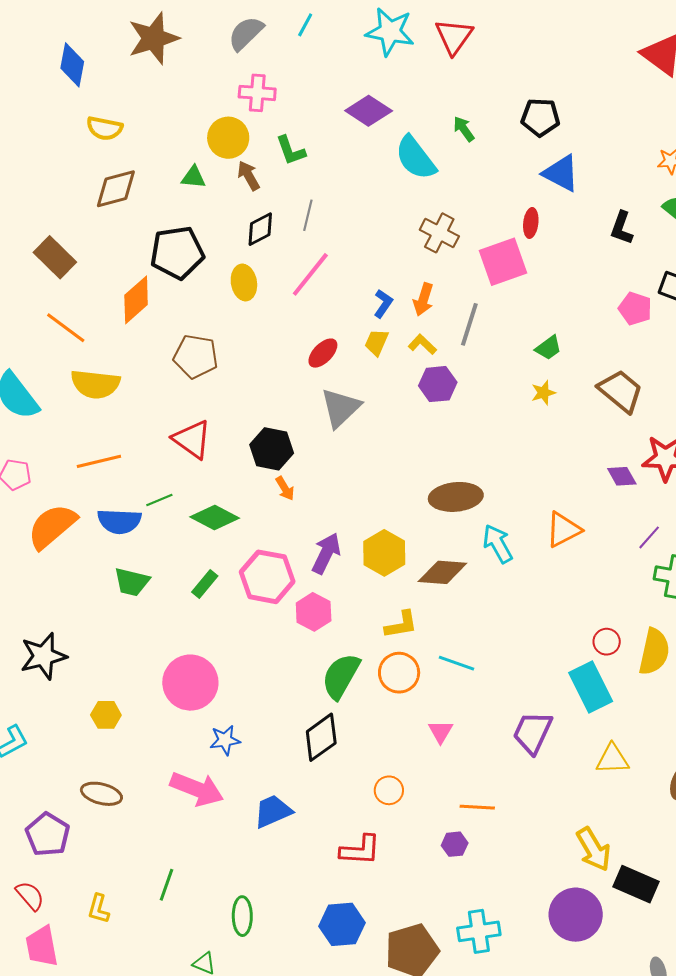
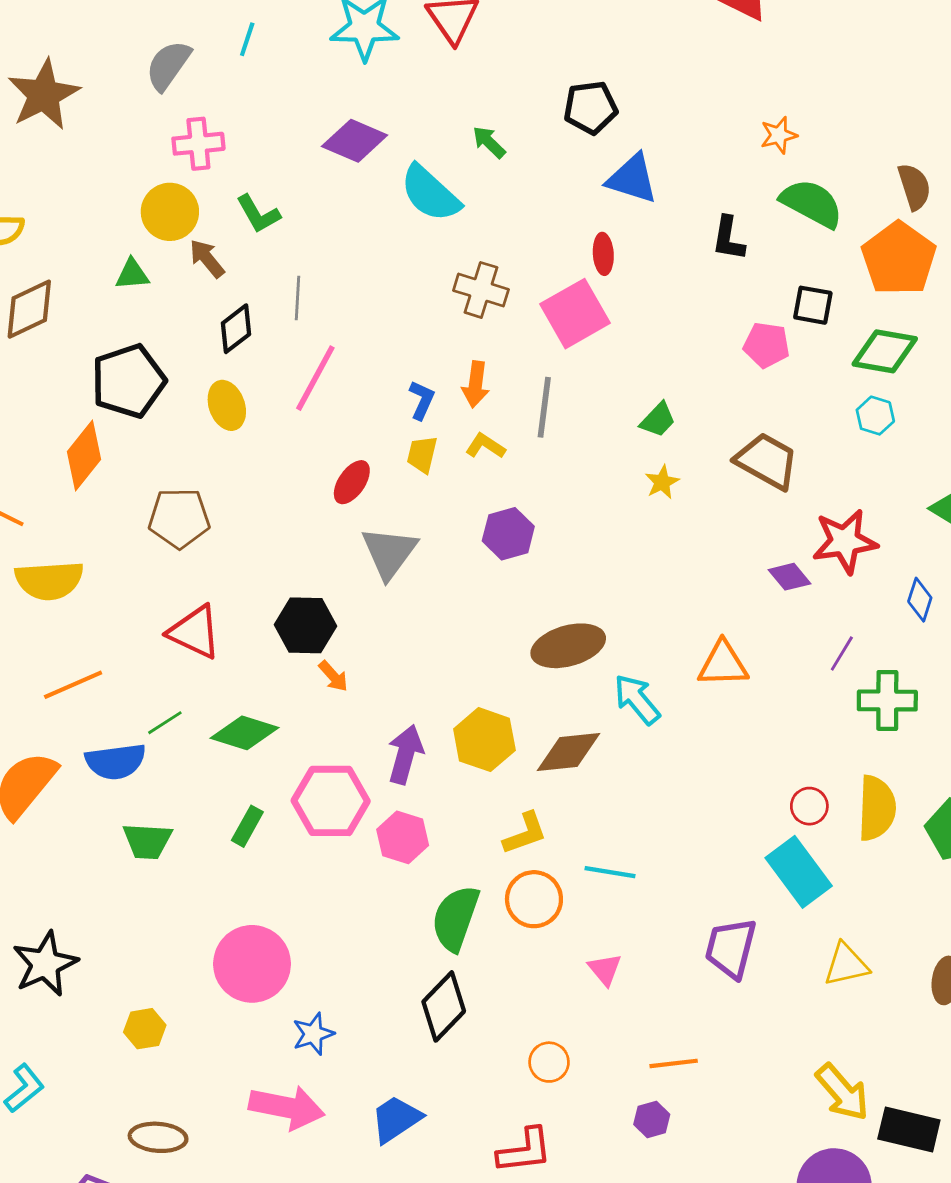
purple hexagon: (438, 384) -> (508, 534), moved
orange triangle: (563, 530) -> (723, 664), turned 36

